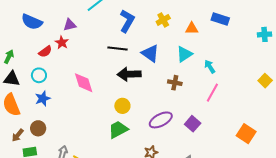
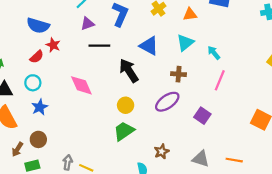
blue semicircle: (32, 22) -> (38, 25), moved
purple triangle: (70, 25) -> (87, 24), moved
black line: (118, 48) -> (99, 46), moved
black arrow: (129, 74) -> (129, 71), turned 65
purple ellipse: (161, 120) -> (167, 102), moved

